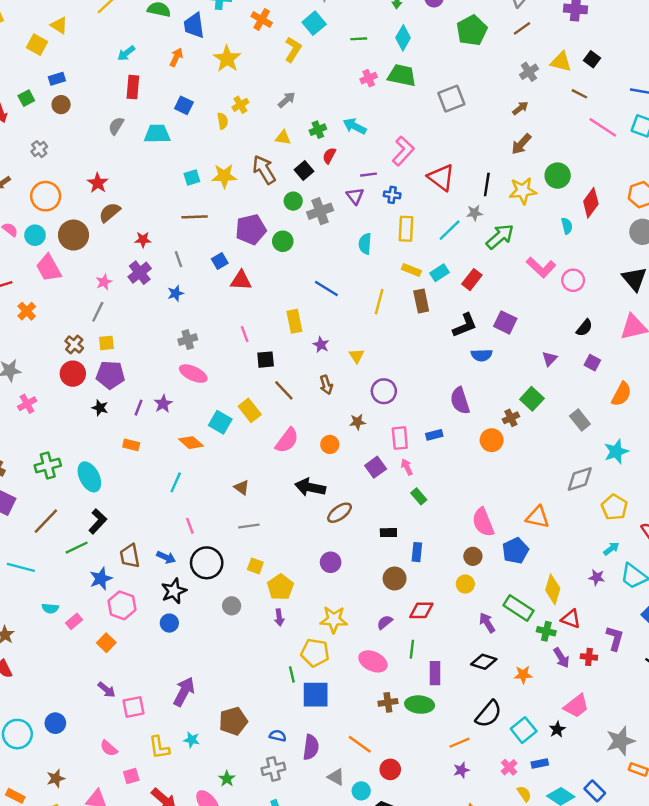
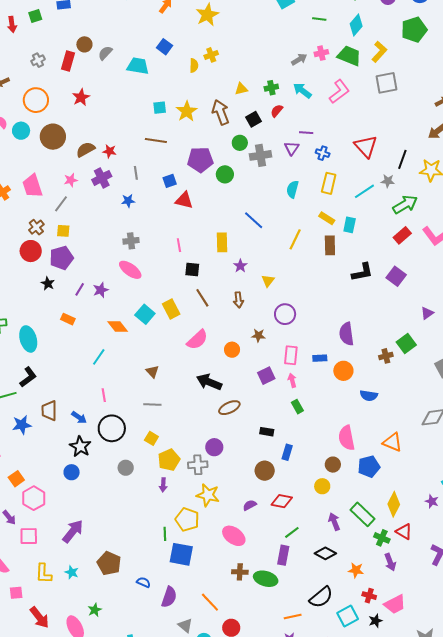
yellow L-shape: (293, 49) -> (379, 52), moved
red rectangle: (133, 87) -> (68, 61), moved
gray arrow: (287, 100) -> (299, 59), moved
brown circle: (61, 105) -> (84, 44), moved
yellow triangle: (283, 138) -> (241, 89), turned -32
pink L-shape: (403, 151) -> (339, 92), moved
yellow star: (224, 176) -> (187, 111), turned 30
brown semicircle: (110, 212) -> (86, 149), moved
pink trapezoid: (49, 268) -> (32, 186), moved
cyan rectangle: (440, 273) -> (350, 225), turned -56
red rectangle: (472, 280) -> (402, 235), moved
blue semicircle: (482, 355) -> (369, 396), moved
purple pentagon: (110, 375) -> (62, 258), turned -30
orange circle: (492, 440) -> (343, 371), moved
black star: (174, 591) -> (80, 446), turned -30
pink hexagon: (122, 605) -> (34, 498), moved
green line: (412, 649) -> (292, 532), moved, turned 35
red cross: (589, 657) -> (369, 596), moved
brown pentagon: (233, 721) -> (109, 563), turned 30
gray cross: (273, 769) -> (198, 465), moved

